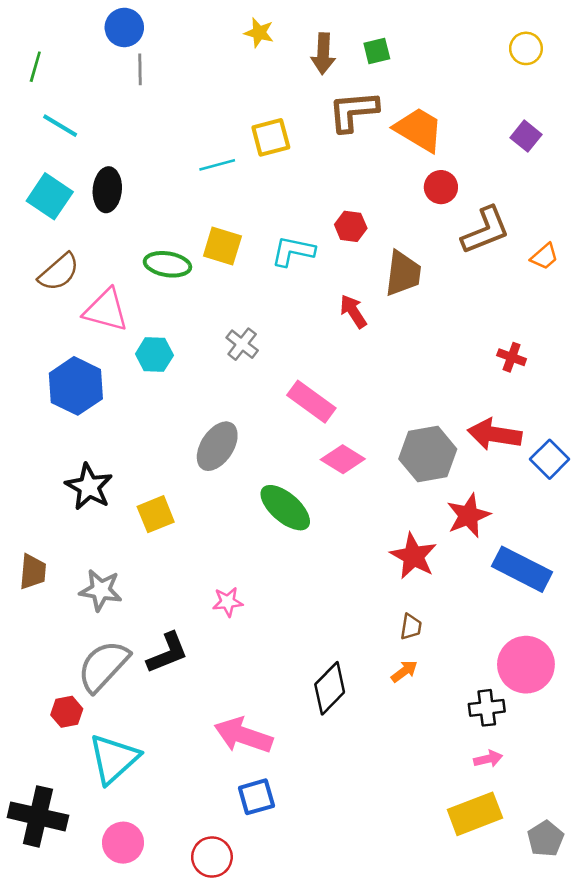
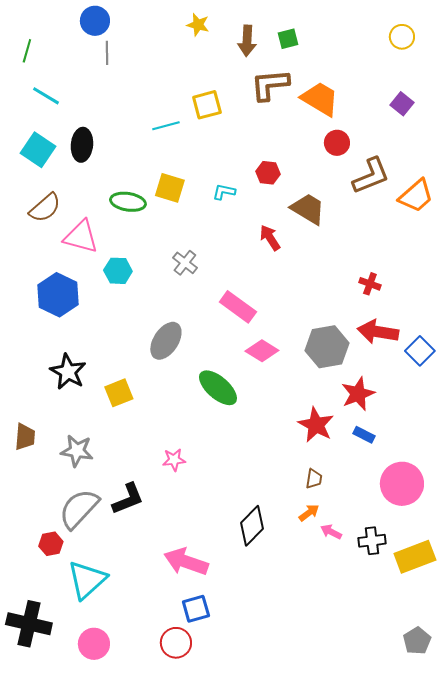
cyan L-shape: (293, 251) -> (224, 192), size x0.7
orange trapezoid: (544, 256) -> (416, 196), size x1.6
brown trapezoid: (403, 273) -> (308, 209), turned -66
red cross: (512, 357) -> (370, 284), moved
blue rectangle: (522, 569) -> (364, 435), moved, size x0.5
pink circle: (526, 665) -> (402, 484), moved
pink arrow: (488, 759) -> (331, 532), moved, turned -140
yellow rectangle: (475, 814) -> (415, 557), moved
red circle: (212, 857) -> (176, 643), moved

